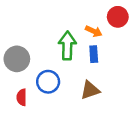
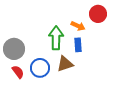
brown triangle: (90, 90) -> (65, 64), moved
red semicircle: (22, 97) -> (18, 72), moved, turned 144

